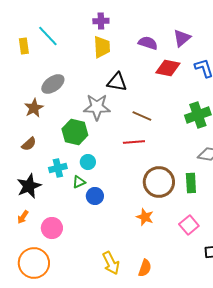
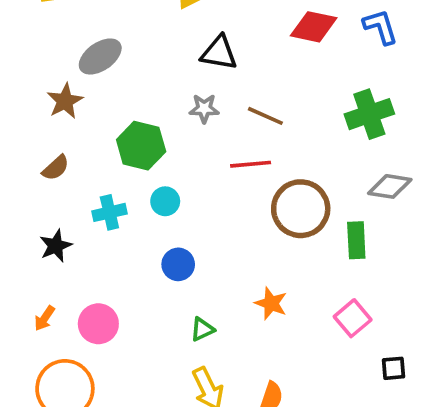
gray star: (97, 107) -> (204, 108), moved, size x0.6
green triangle: (79, 182) -> (202, 329), moved
brown circle: (159, 182) -> (301, 209), moved
black star: (29, 186) -> (56, 246), size x0.7
orange arrow: (23, 217) -> (45, 318), moved

